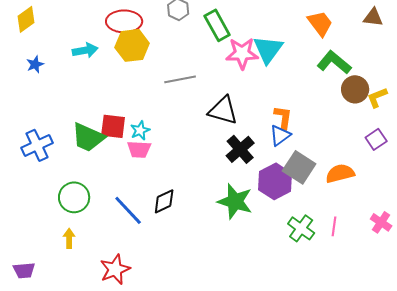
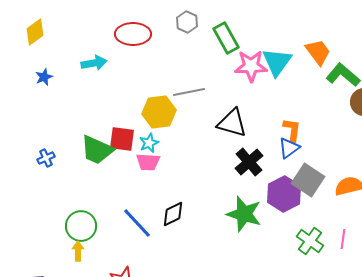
orange trapezoid: (320, 23) -> (318, 52), moved
yellow hexagon: (132, 45) -> (159, 112), moved
blue cross: (37, 145) -> (46, 158), size x0.6
green circle: (74, 197) -> (81, 226), moved

